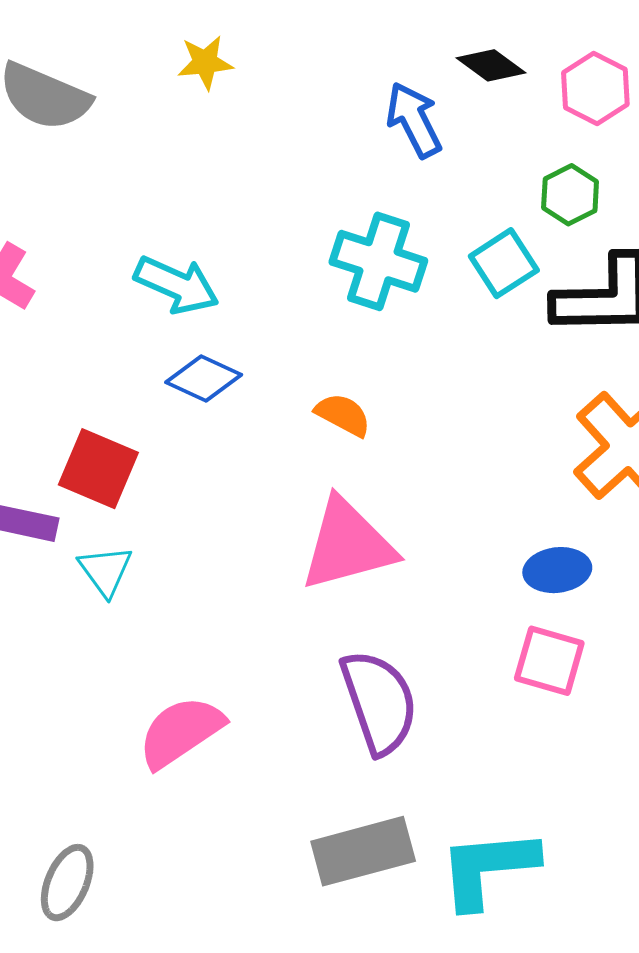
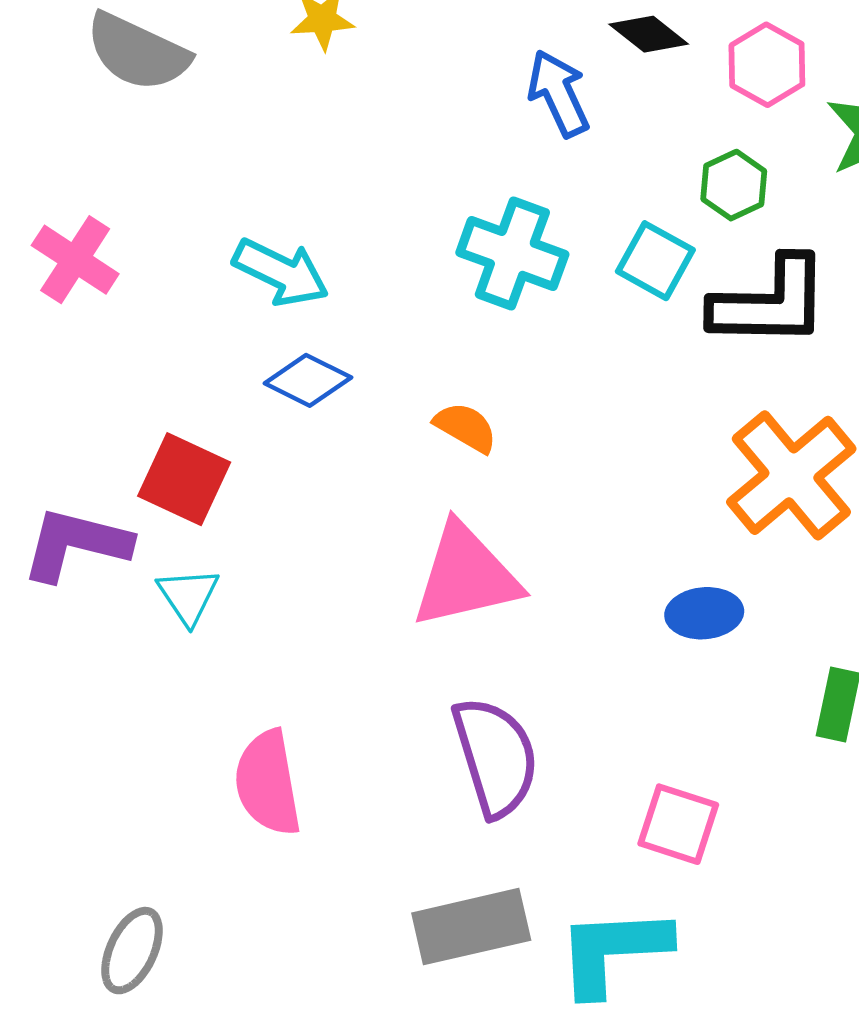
cyan square: (504, 263) -> (655, 261), turned -30
pink square: (549, 661) -> (678, 824), moved
pink semicircle: (181, 732) -> (268, 783), turned -68

